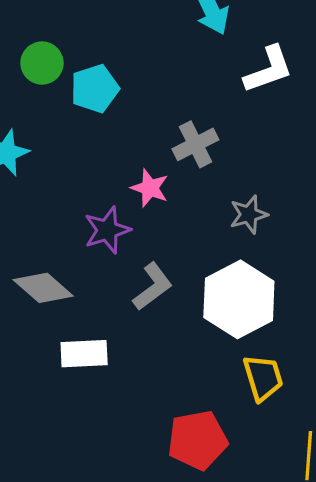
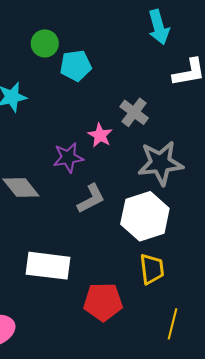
gray cross: (195, 144) -> (134, 112), turned -36
gray star: (249, 215) -> (160, 163), size x1.8
white rectangle: (84, 354) -> (48, 266), moved, size x1.4

